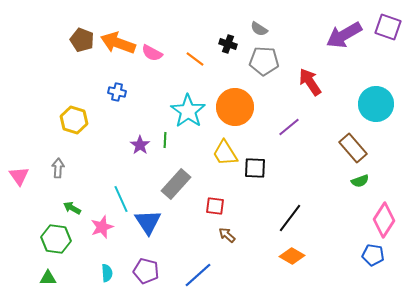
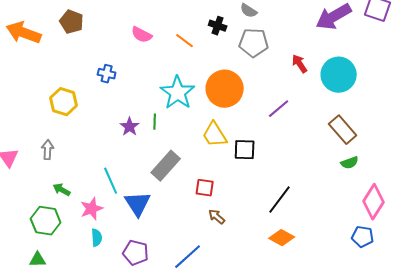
orange arrow: (118, 43) -> (24, 33), moved
red arrow: (310, 82) -> (300, 64), size x0.7
cyan circle: (376, 104) -> (339, 75), moved
cyan semicircle: (107, 273) -> (97, 238), moved

